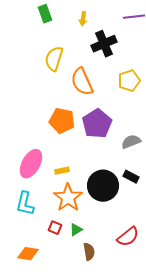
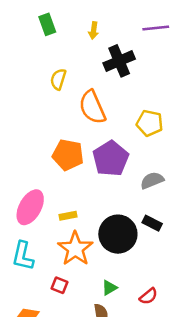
yellow semicircle: (54, 59) -> (58, 79), size x0.7
yellow pentagon: (129, 81) -> (150, 123), moved, turned 30
green triangle: (76, 230) -> (109, 288), moved
red semicircle: (128, 237) -> (148, 296), size x0.7

